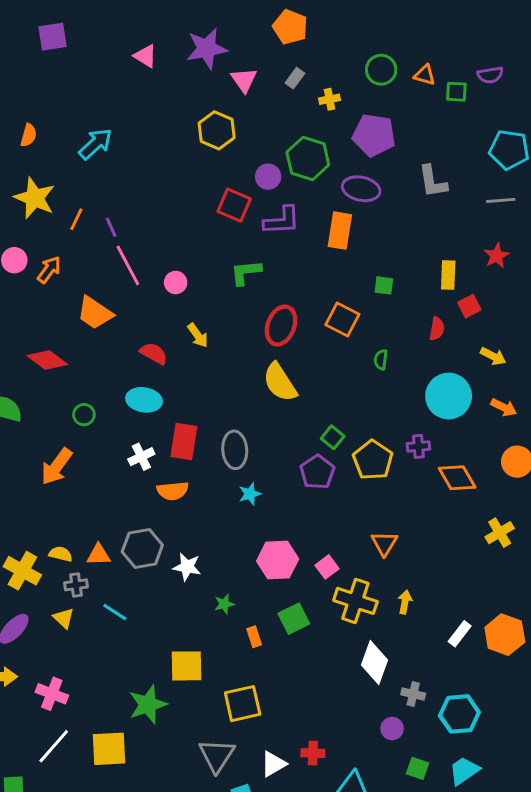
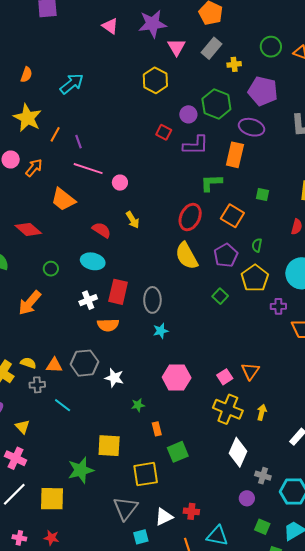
gray rectangle: (295, 78) -> (211, 48), size x1.5
red square: (234, 205) -> (164, 132), size x0.7
pink line: (128, 265) -> (88, 169), turned -48
green L-shape: (246, 272) -> (211, 183), moved
yellow pentagon: (373, 460) -> (255, 278), moved
purple pentagon: (317, 472) -> (226, 255), moved
pink square: (327, 567) -> (225, 377), moved
yellow triangle: (64, 618) -> (22, 427), moved
green square: (294, 619) -> (178, 452), moved

